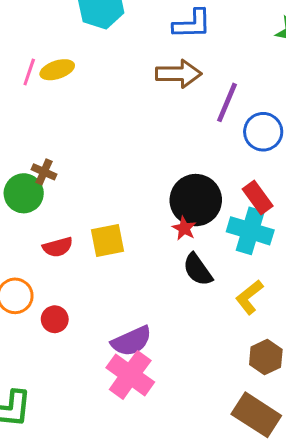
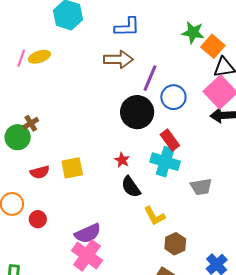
brown cross: (44, 172) -> (31, 123), turned 35
black circle: (196, 200) -> (137, 112), moved
yellow L-shape: (249, 297) -> (154, 216), moved, turned -80

